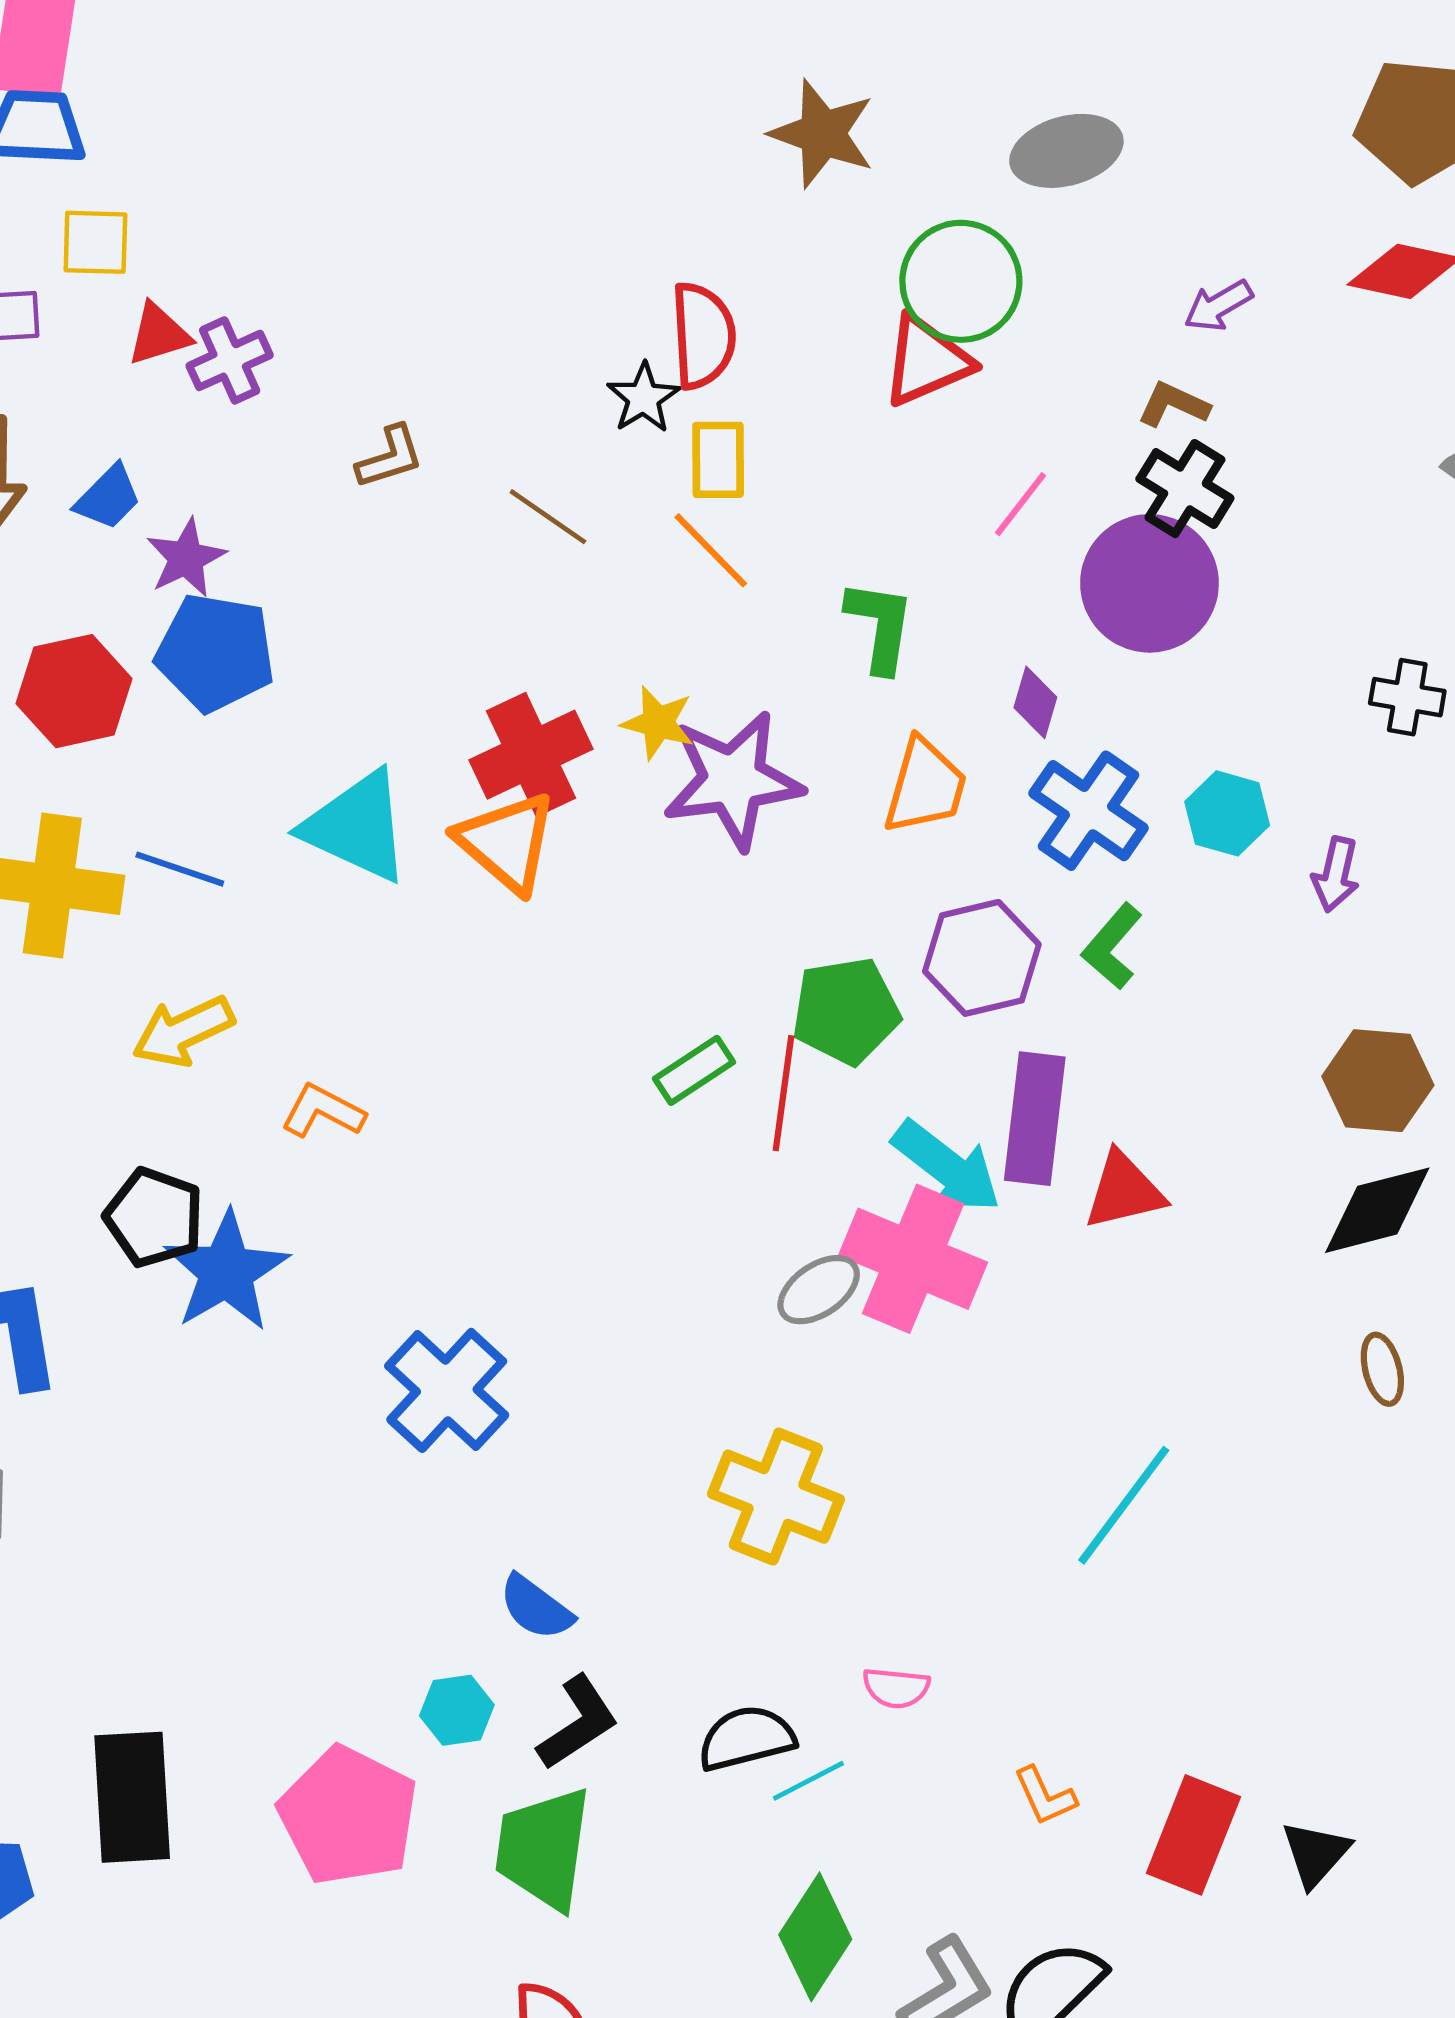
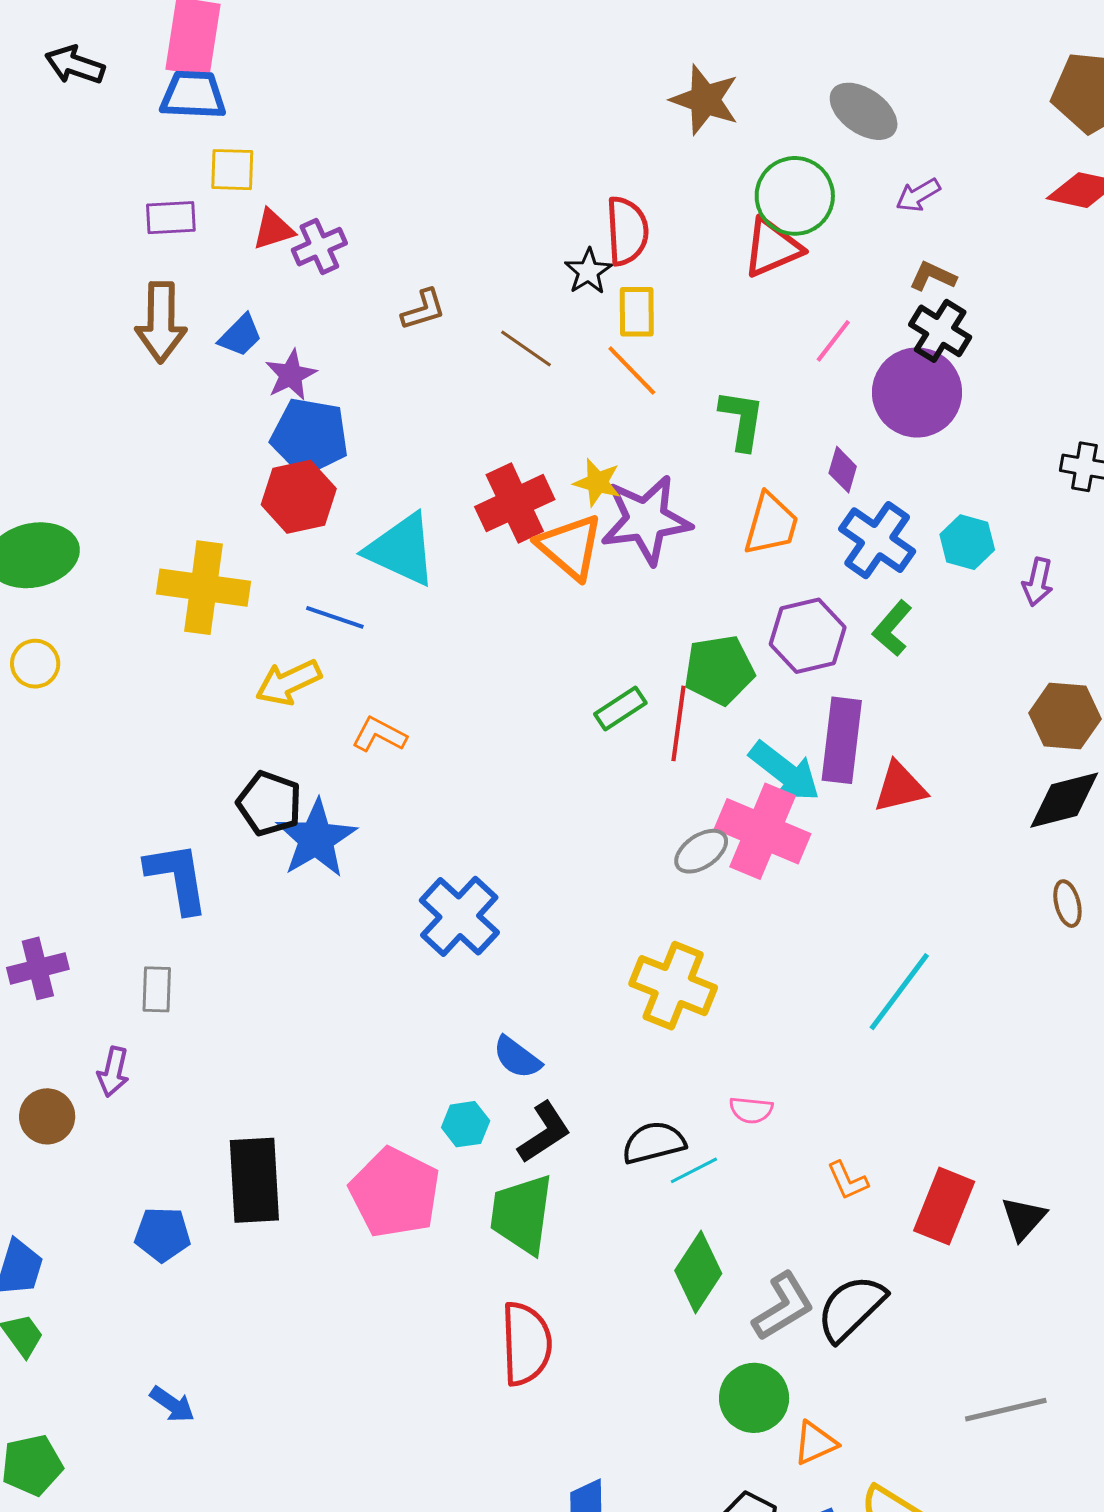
gray ellipse: (1066, 151) -> (864, 111), turned 50
purple arrow: (1218, 306) -> (918, 195), moved
red hexagon: (74, 691) -> (299, 497), moved
orange triangle: (507, 842) -> (570, 547), moved
blue line: (180, 869) -> (335, 617), moved

